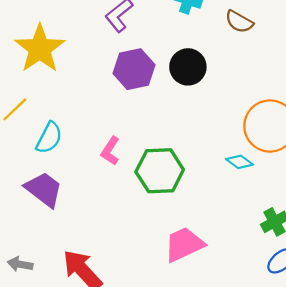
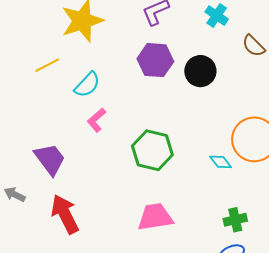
cyan semicircle: (49, 138) -> (87, 85), moved
pink L-shape: (110, 151) -> (96, 120), moved
purple trapezoid: (44, 189) -> (50, 159), moved

